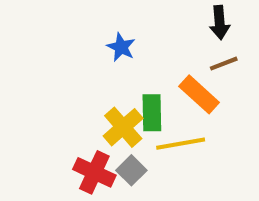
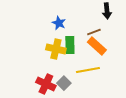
brown line: (224, 64) -> (94, 32), moved
green rectangle: (152, 113) -> (70, 45), moved
yellow cross: (123, 127) -> (56, 49), moved, turned -36

